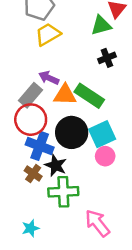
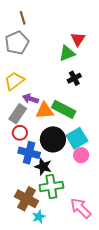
yellow trapezoid: (48, 34) -> (14, 81), moved
red circle: (31, 120) -> (20, 133), size x0.6
brown cross: (33, 174) -> (27, 199), moved, size x1.6
cyan star: (30, 228) -> (39, 217), moved

